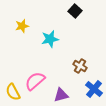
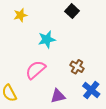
yellow star: (22, 26) -> (20, 15), moved
pink semicircle: (35, 81) -> (36, 70), moved

